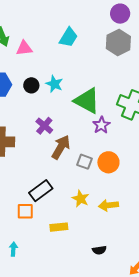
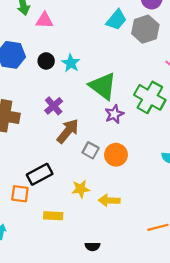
cyan trapezoid: (69, 37) -> (116, 20), moved
yellow star: (81, 199) -> (81, 189), turned 30

